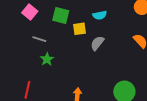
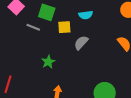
gray line: (39, 39) -> (33, 27), moved
green star: (47, 59) -> (48, 62), moved

